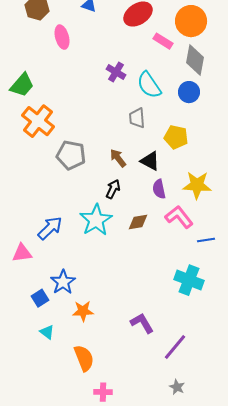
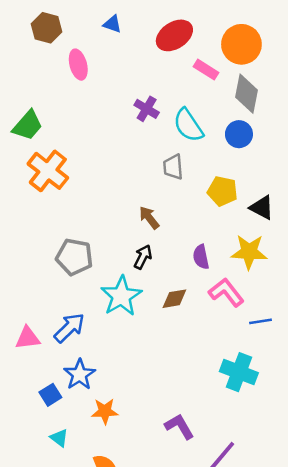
gray pentagon: (71, 155) -> (74, 257), moved
black triangle: (150, 161) -> (262, 208), moved
blue arrow: (50, 228) -> (69, 328), moved

